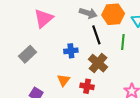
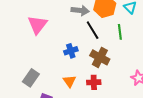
gray rectangle: (28, 54) -> (31, 78), moved

